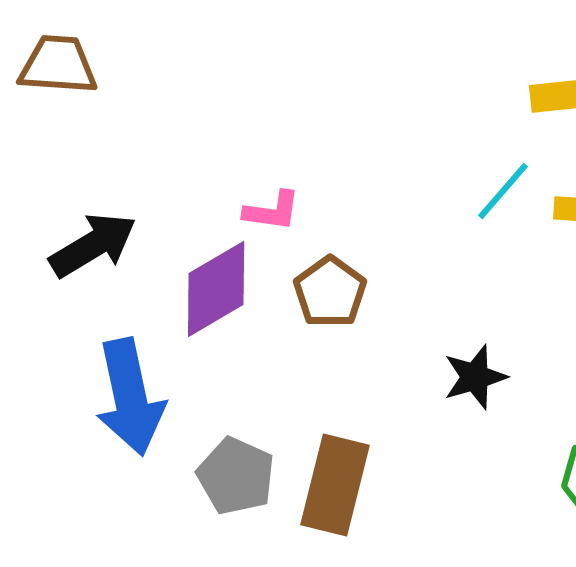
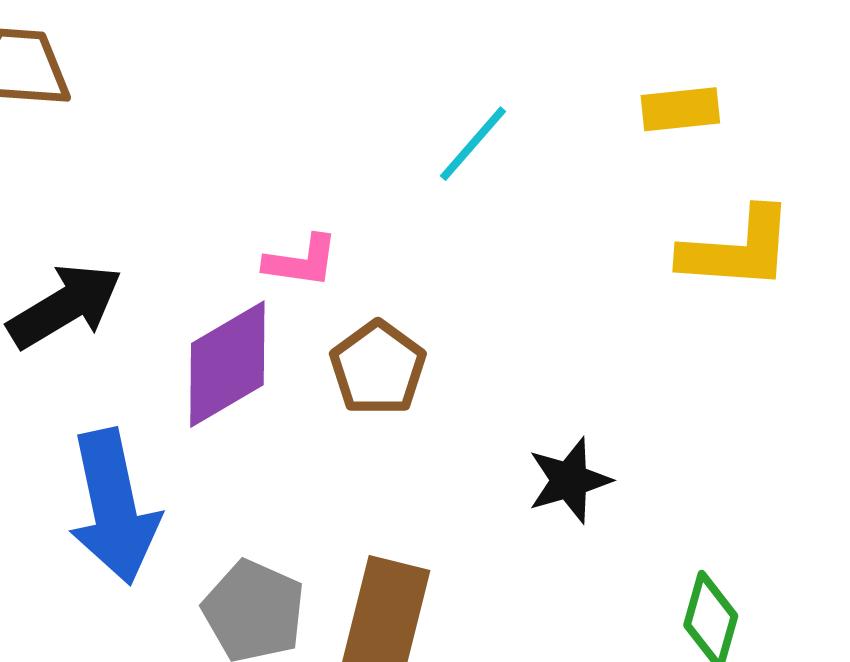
cyan line: (503, 191) -> (473, 144), moved

